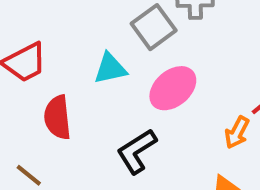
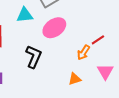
black L-shape: (137, 151) -> (34, 57), turned 140

